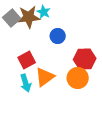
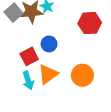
blue circle: (58, 36) -> (49, 44), moved
red hexagon: (85, 59) -> (90, 23), moved

